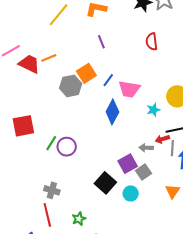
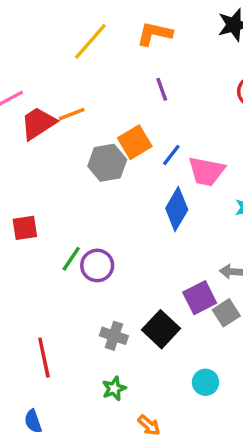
red trapezoid: (29, 64) -> (38, 123), turned -60
red square: (23, 126) -> (25, 228), size x0.7
gray cross: (52, 190) -> (114, 336), moved
cyan circle: (131, 193) -> (206, 382), moved
red line: (47, 215) -> (44, 358), moved

